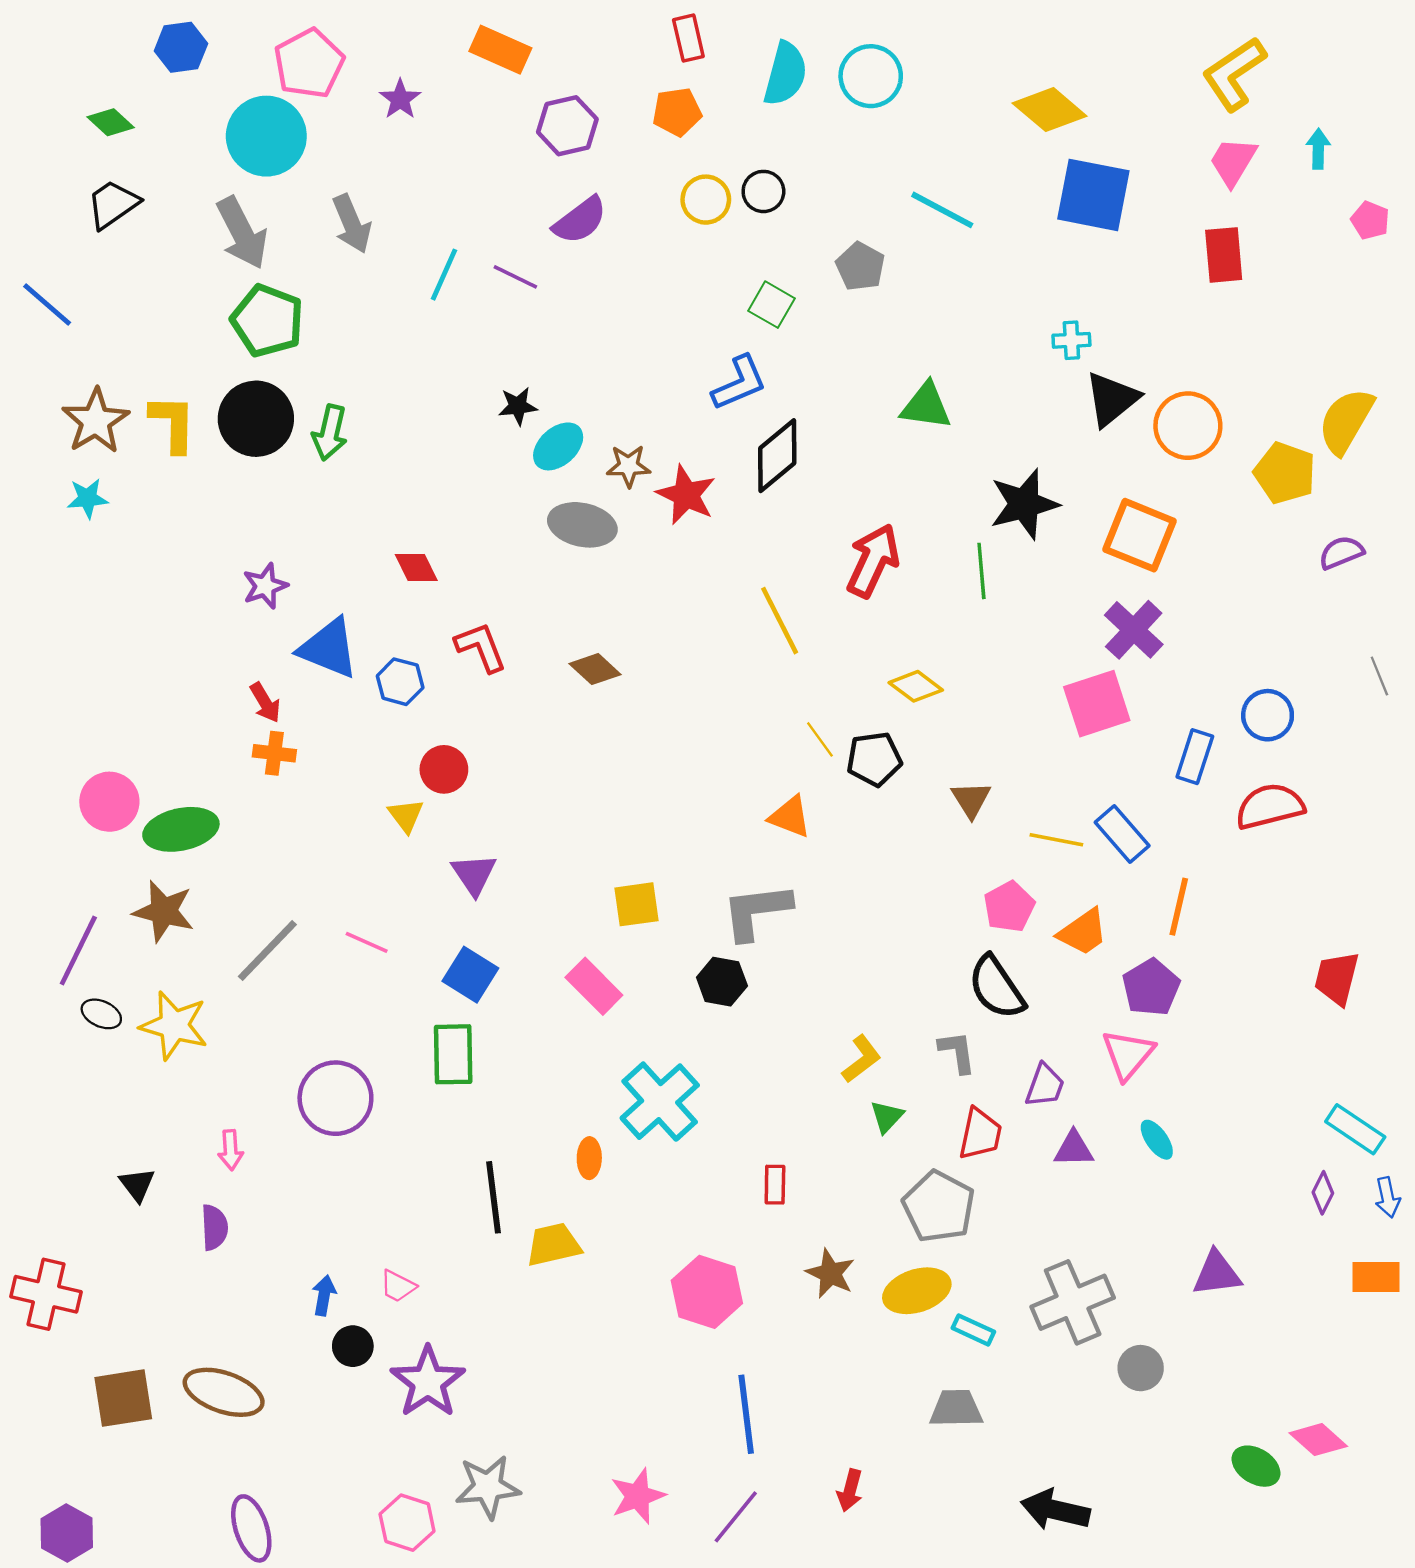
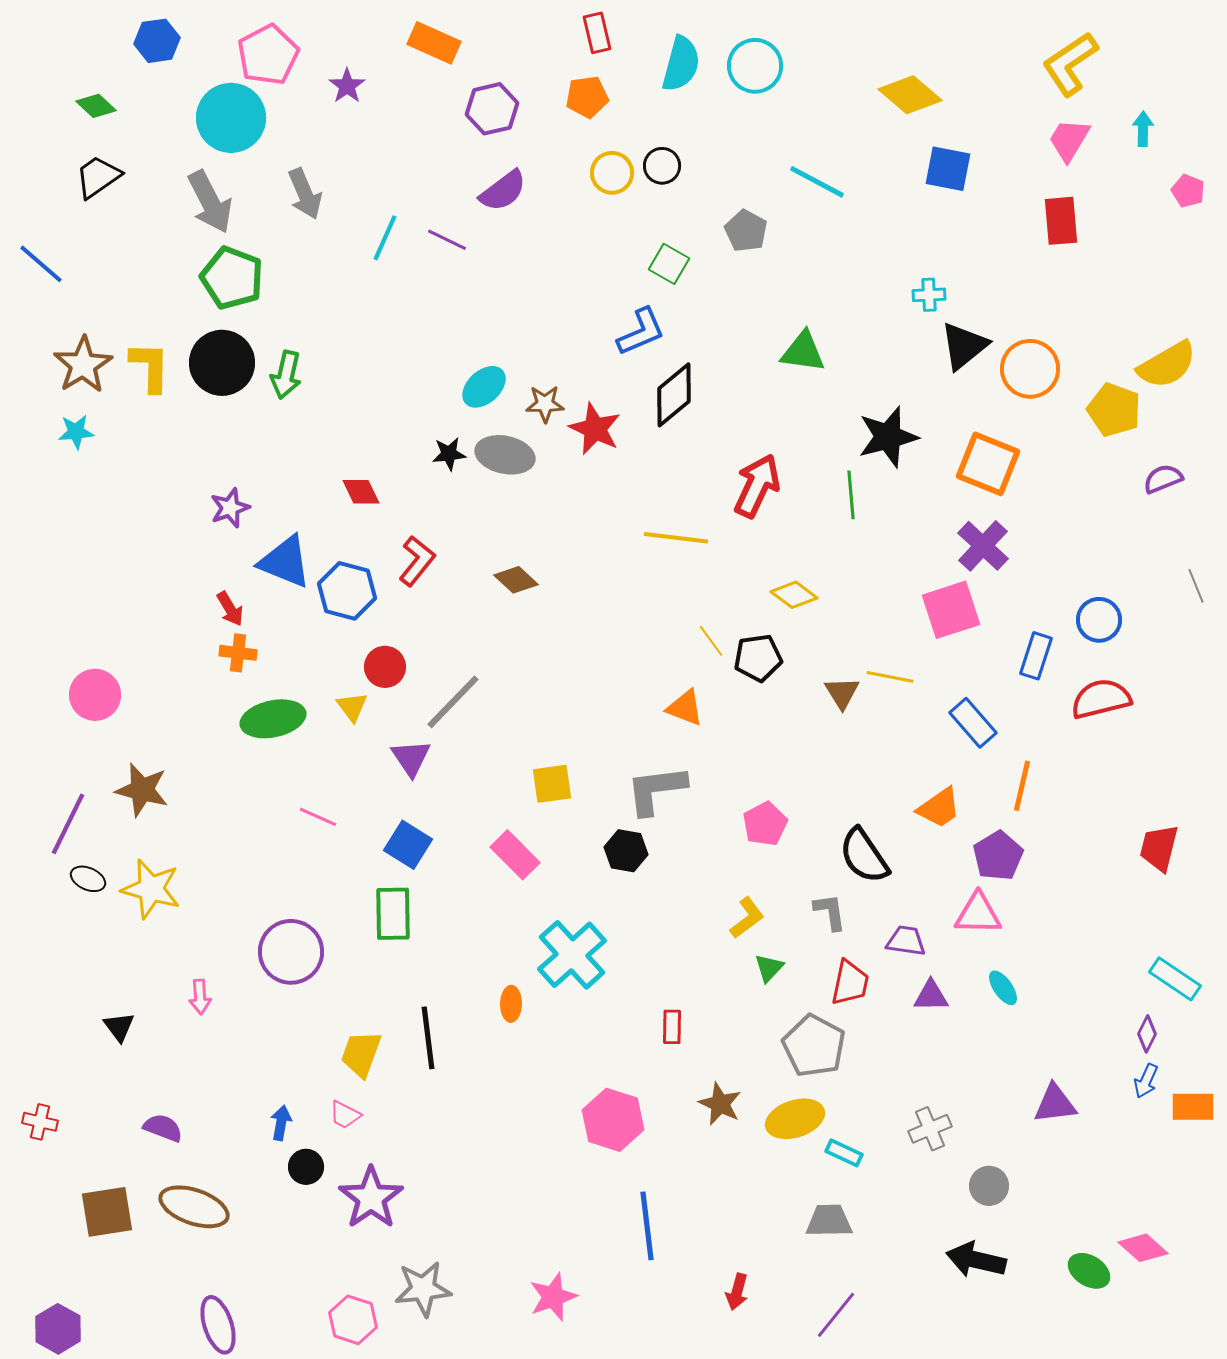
blue square: (1093, 195) -> (948, 169), size x0.7
black star: (518, 406) -> (449, 454), moved
yellow semicircle: (1346, 421) -> (1167, 365), turned -150
yellow line: (780, 621) -> (676, 538), turned -56
red L-shape: (481, 647) -> (417, 561), turned 60
blue hexagon: (400, 682) -> (347, 591), size x1.4
green ellipse: (181, 829) -> (273, 719), moved
yellow line: (1056, 840) -> (890, 677), moved
pink pentagon: (1009, 907) -> (765, 824), moved
gray line: (267, 950) -> (453, 702), moved
pink triangle: (1128, 1054) -> (978, 914), turned 51
purple trapezoid: (1045, 1085) -> (906, 941), turned -102
blue arrow: (1387, 1197) -> (1146, 1081), moved, turned 36
purple semicircle: (214, 1227) -> (163, 1128), moved, turned -66
yellow trapezoid: (554, 1245) -> (361, 1054), moved, turned -57
red cross: (46, 1294) -> (40, 1122), size x0.6
gray cross: (1073, 1302) -> (930, 1129), size x0.6
black arrow: (1055, 1510) -> (976, 1260), moved
purple line: (736, 1517) -> (836, 1315), moved

